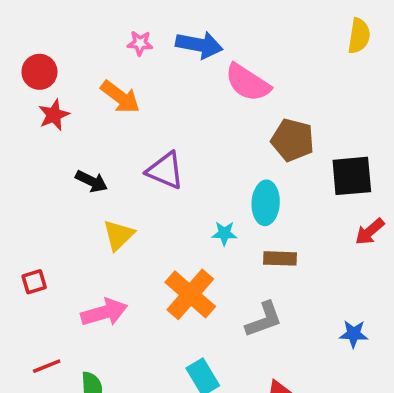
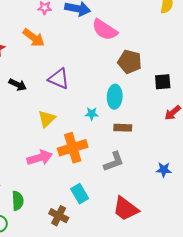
black square: (352, 176) -> (163, 82), size x0.7
yellow triangle: (118, 235) -> (47, 119), moved
orange cross: (190, 294) -> (73, 148), turned 32
pink arrow: (104, 312) -> (40, 158), moved

